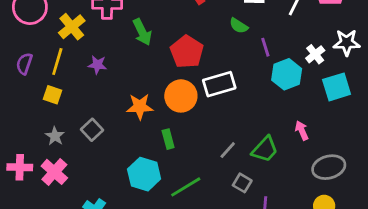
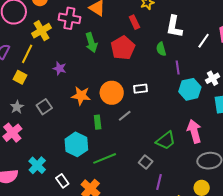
green semicircle: (239, 26) -> (161, 49), turned 32
red pentagon: (187, 52) -> (123, 48), moved
purple star: (97, 65) -> (60, 68), moved
white rectangle: (219, 84) -> (141, 89), size x0.6
pink arrow: (302, 130) -> (194, 131), size x1.6
gray line: (228, 150) -> (125, 116), moved

